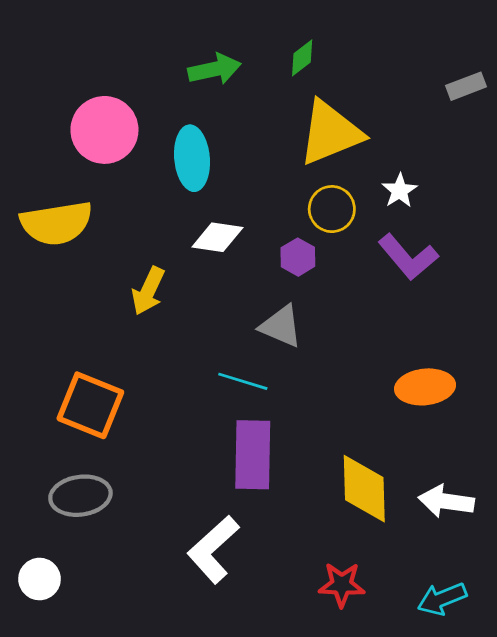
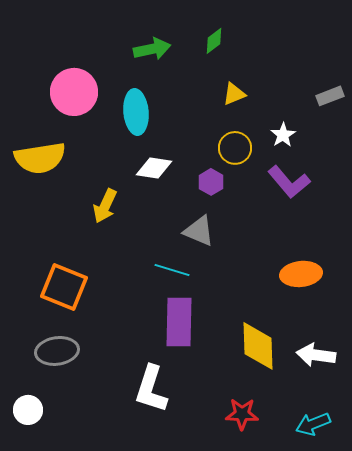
gray rectangle: (466, 86) -> (330, 96), moved
yellow triangle: (330, 133) -> (234, 94), size x0.5
white L-shape: (213, 549) -> (151, 389), turned -30

